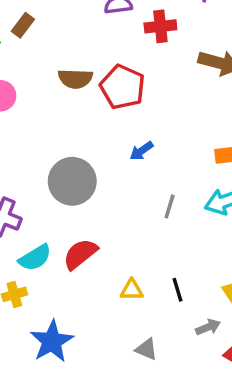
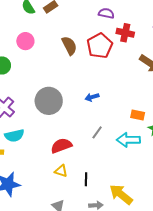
brown semicircle: (75, 79) -> (69, 46), turned -138
red pentagon: (122, 87) -> (100, 46), moved
red semicircle: (80, 254) -> (61, 146), moved

